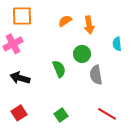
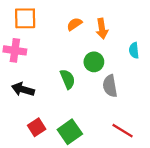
pink cross: (13, 44) -> (15, 50), turned 36
red square: (19, 113) -> (37, 127), moved
green square: (61, 115) -> (70, 132), size x1.5

